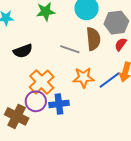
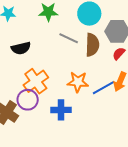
gray line: (70, 49) -> (69, 38), moved
blue cross: (59, 104) -> (61, 110), moved

